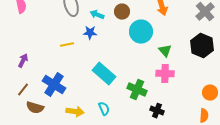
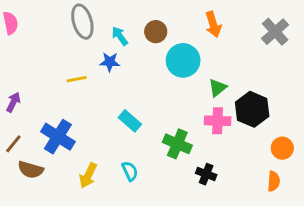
cyan arrow: (97, 15) -> (120, 36), turned 32
black hexagon: (202, 46) -> (252, 109), moved
green triangle: (165, 51) -> (218, 88), turned 32
cyan rectangle: (104, 74) -> (130, 121), size x0.7
yellow arrow: (75, 112) -> (88, 175), turned 108

